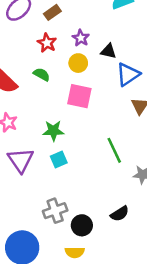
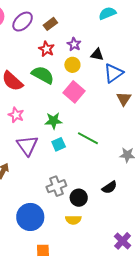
green semicircle: (42, 74) -> (43, 75), size x1.6
pink square: (79, 96) -> (74, 92), turned 30
green line: (114, 150) -> (88, 138), moved, turned -35

